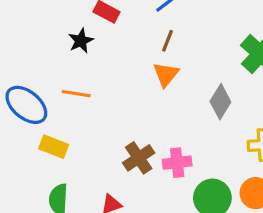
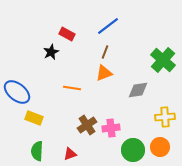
orange triangle: (166, 74) -> (104, 73), turned 30
orange line: (76, 94) -> (72, 88), moved
gray diamond: (220, 102) -> (138, 90), turned 50

